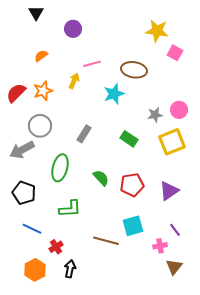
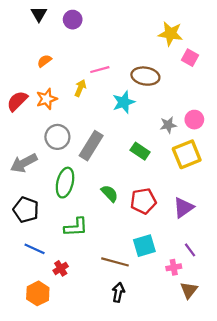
purple circle: (73, 29) -> (73, 20), moved
gray circle: (40, 126) -> (57, 137), moved
gray rectangle: (84, 134) -> (91, 146), size x1.5
black arrow: (70, 269) -> (118, 292), moved

